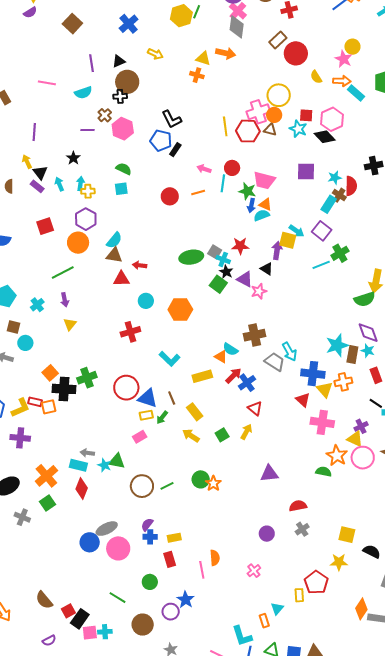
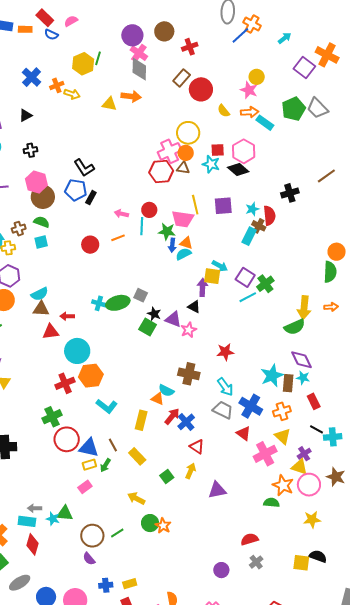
yellow arrow: (155, 54) -> (72, 94), moved
orange cross: (197, 75) -> (57, 85), moved, turned -32
brown circle: (127, 82) -> (43, 197), moved
brown cross: (105, 115) -> (19, 229), moved, turned 32
yellow line: (225, 126) -> (195, 205), moved
purple square: (322, 231) -> (245, 277), moved
cyan semicircle: (114, 240) -> (40, 294), turned 30
red star: (240, 246) -> (225, 352), moved
cyan cross: (223, 260) -> (99, 303), moved
cyan circle: (146, 301) -> (77, 351), size x1.6
orange hexagon: (180, 309) -> (91, 376), moved
brown cross: (255, 335) -> (189, 374), turned 30
gray trapezoid: (275, 362) -> (223, 410), moved
blue cross: (313, 374) -> (251, 406), turned 30
yellow rectangle: (202, 376) -> (141, 420), turned -54
green cross: (87, 378) -> (52, 417), moved
yellow triangle: (325, 390) -> (283, 436), moved
pink cross: (322, 422) -> (265, 454), turned -30
yellow arrow: (191, 436) -> (136, 498), moved
purple triangle: (269, 474) -> (217, 490), moved
purple semicircle: (147, 525) -> (89, 559), moved, turned -72
gray ellipse: (107, 529) -> (20, 583), moved
black semicircle: (372, 551) -> (318, 556), moved
yellow star: (339, 562) -> (312, 519), moved

